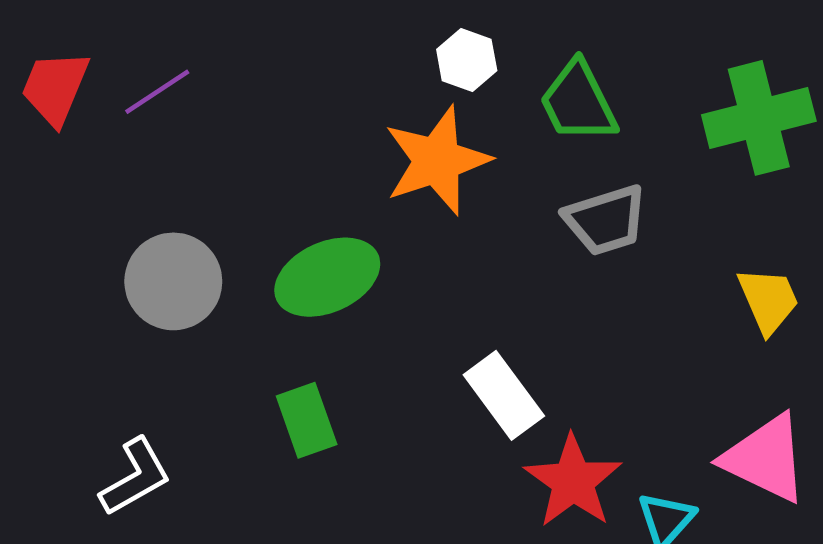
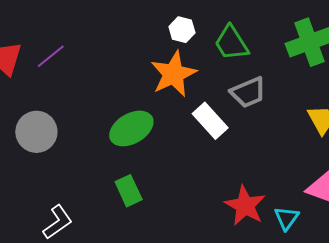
gray circle: (173, 281) -> (36, 132), moved
white rectangle: (504, 395) -> (210, 121), moved

